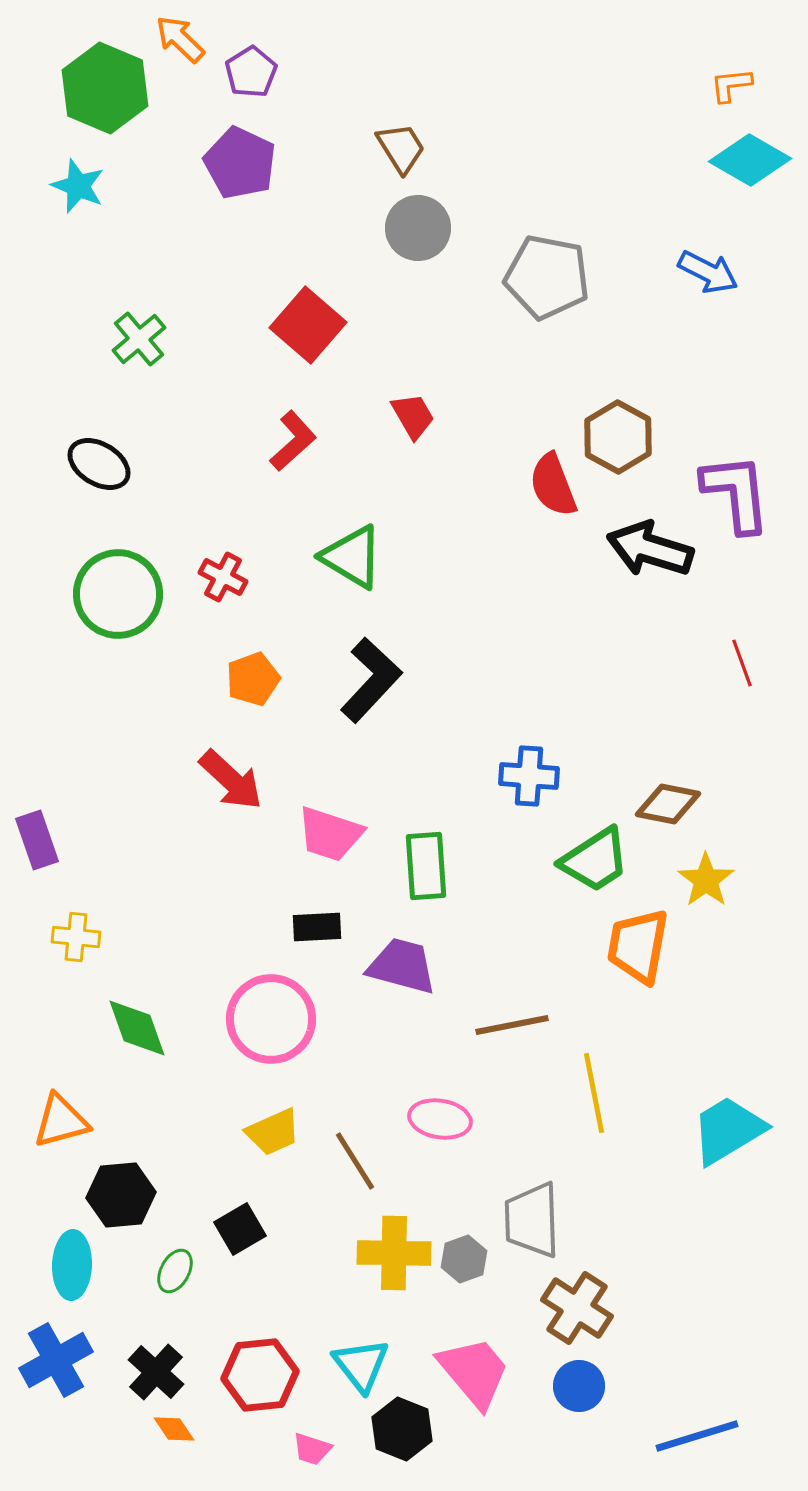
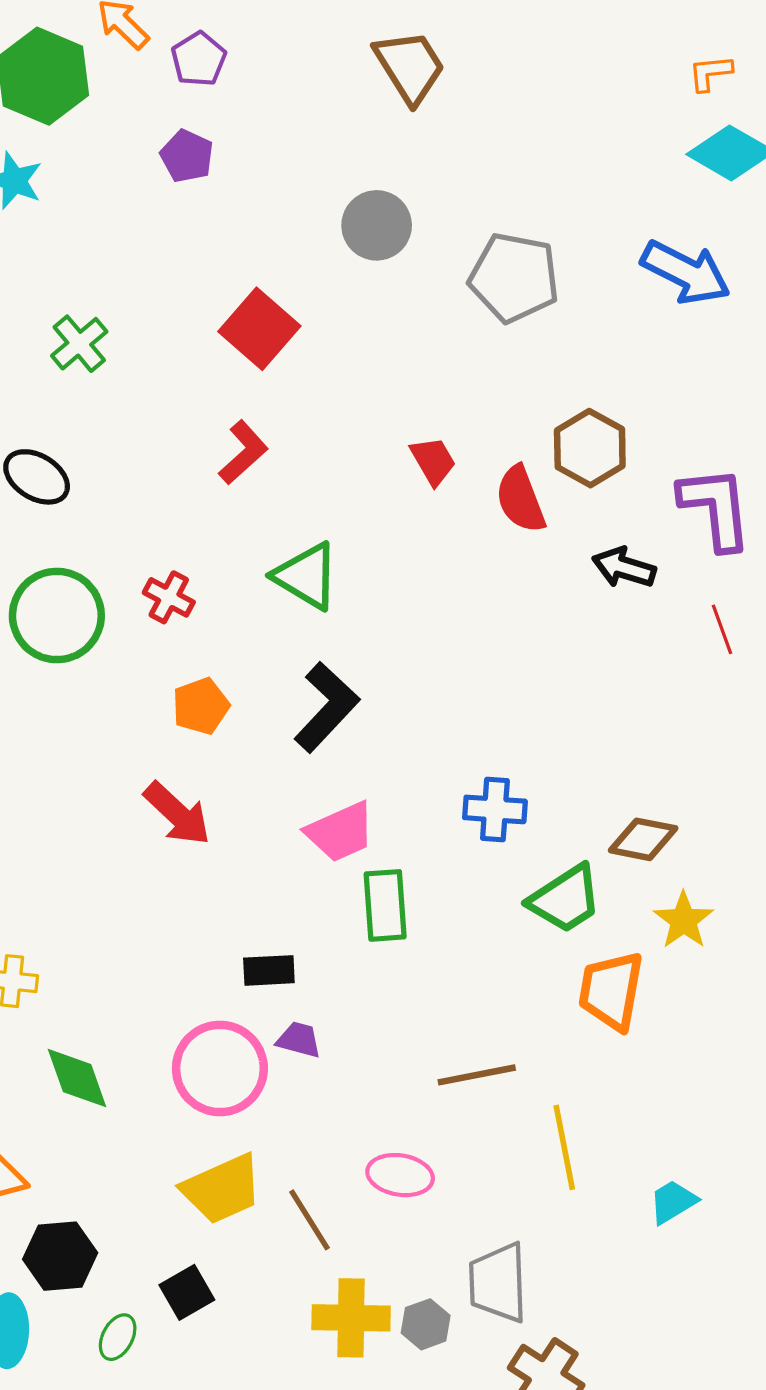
brown trapezoid: (401, 148) -> (410, 67), moved, size x1.4
purple pentagon: (240, 163) -> (187, 156), size x0.7
blue arrow: (708, 272) -> (686, 272), size x1.4
red trapezoid: (413, 416) -> (433, 461), moved
black arrow: (650, 549) -> (624, 568), size x0.7
red line: (742, 663) -> (722, 629), moved
pink trapezoid: (330, 834) -> (340, 832), moved, turned -42
purple trapezoid: (402, 966) -> (299, 1040), moved, size x0.6
cyan trapezoid: (728, 1130) -> (673, 1202), moved, size x0.6
yellow trapezoid: (273, 1132) -> (222, 1189), size x1.4

